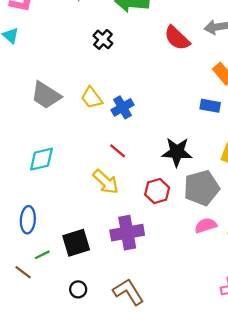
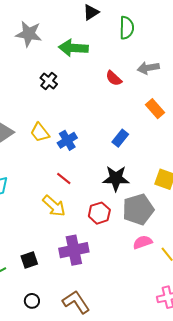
red semicircle: (177, 38) -> (114, 78), size x0.7
blue rectangle: (210, 106) -> (120, 138), moved, turned -60
black square: (76, 243) -> (29, 260), size x0.7

